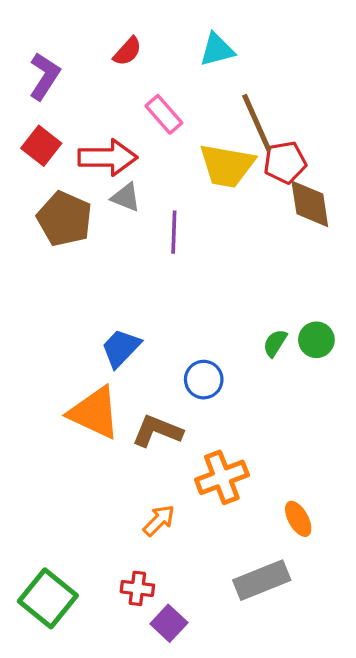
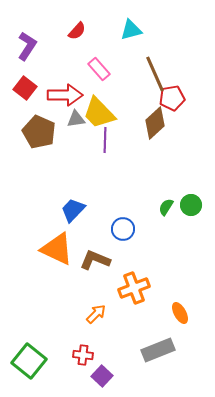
yellow trapezoid: (227, 166) -> (99, 113), moved, turned 36
gray triangle: (126, 197) -> (76, 119), turned -30
brown diamond: (310, 204) -> (155, 123), moved, turned 56

